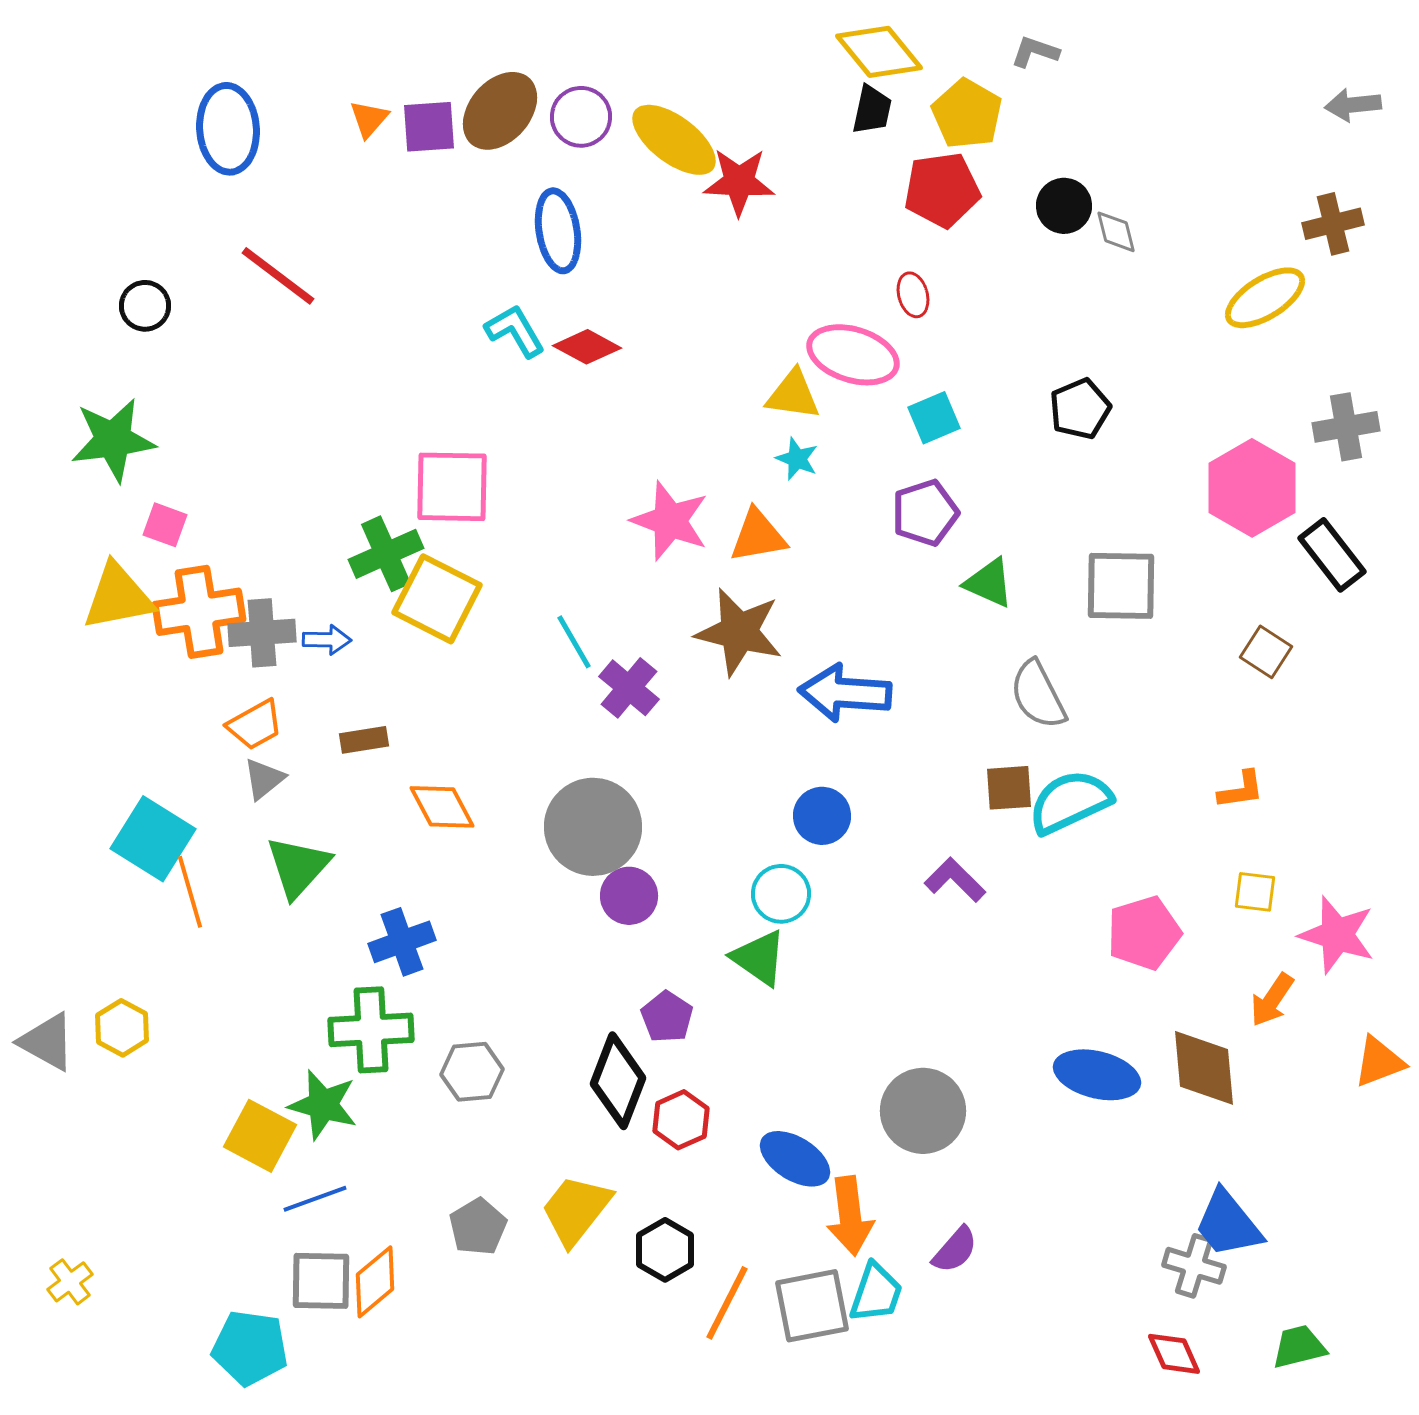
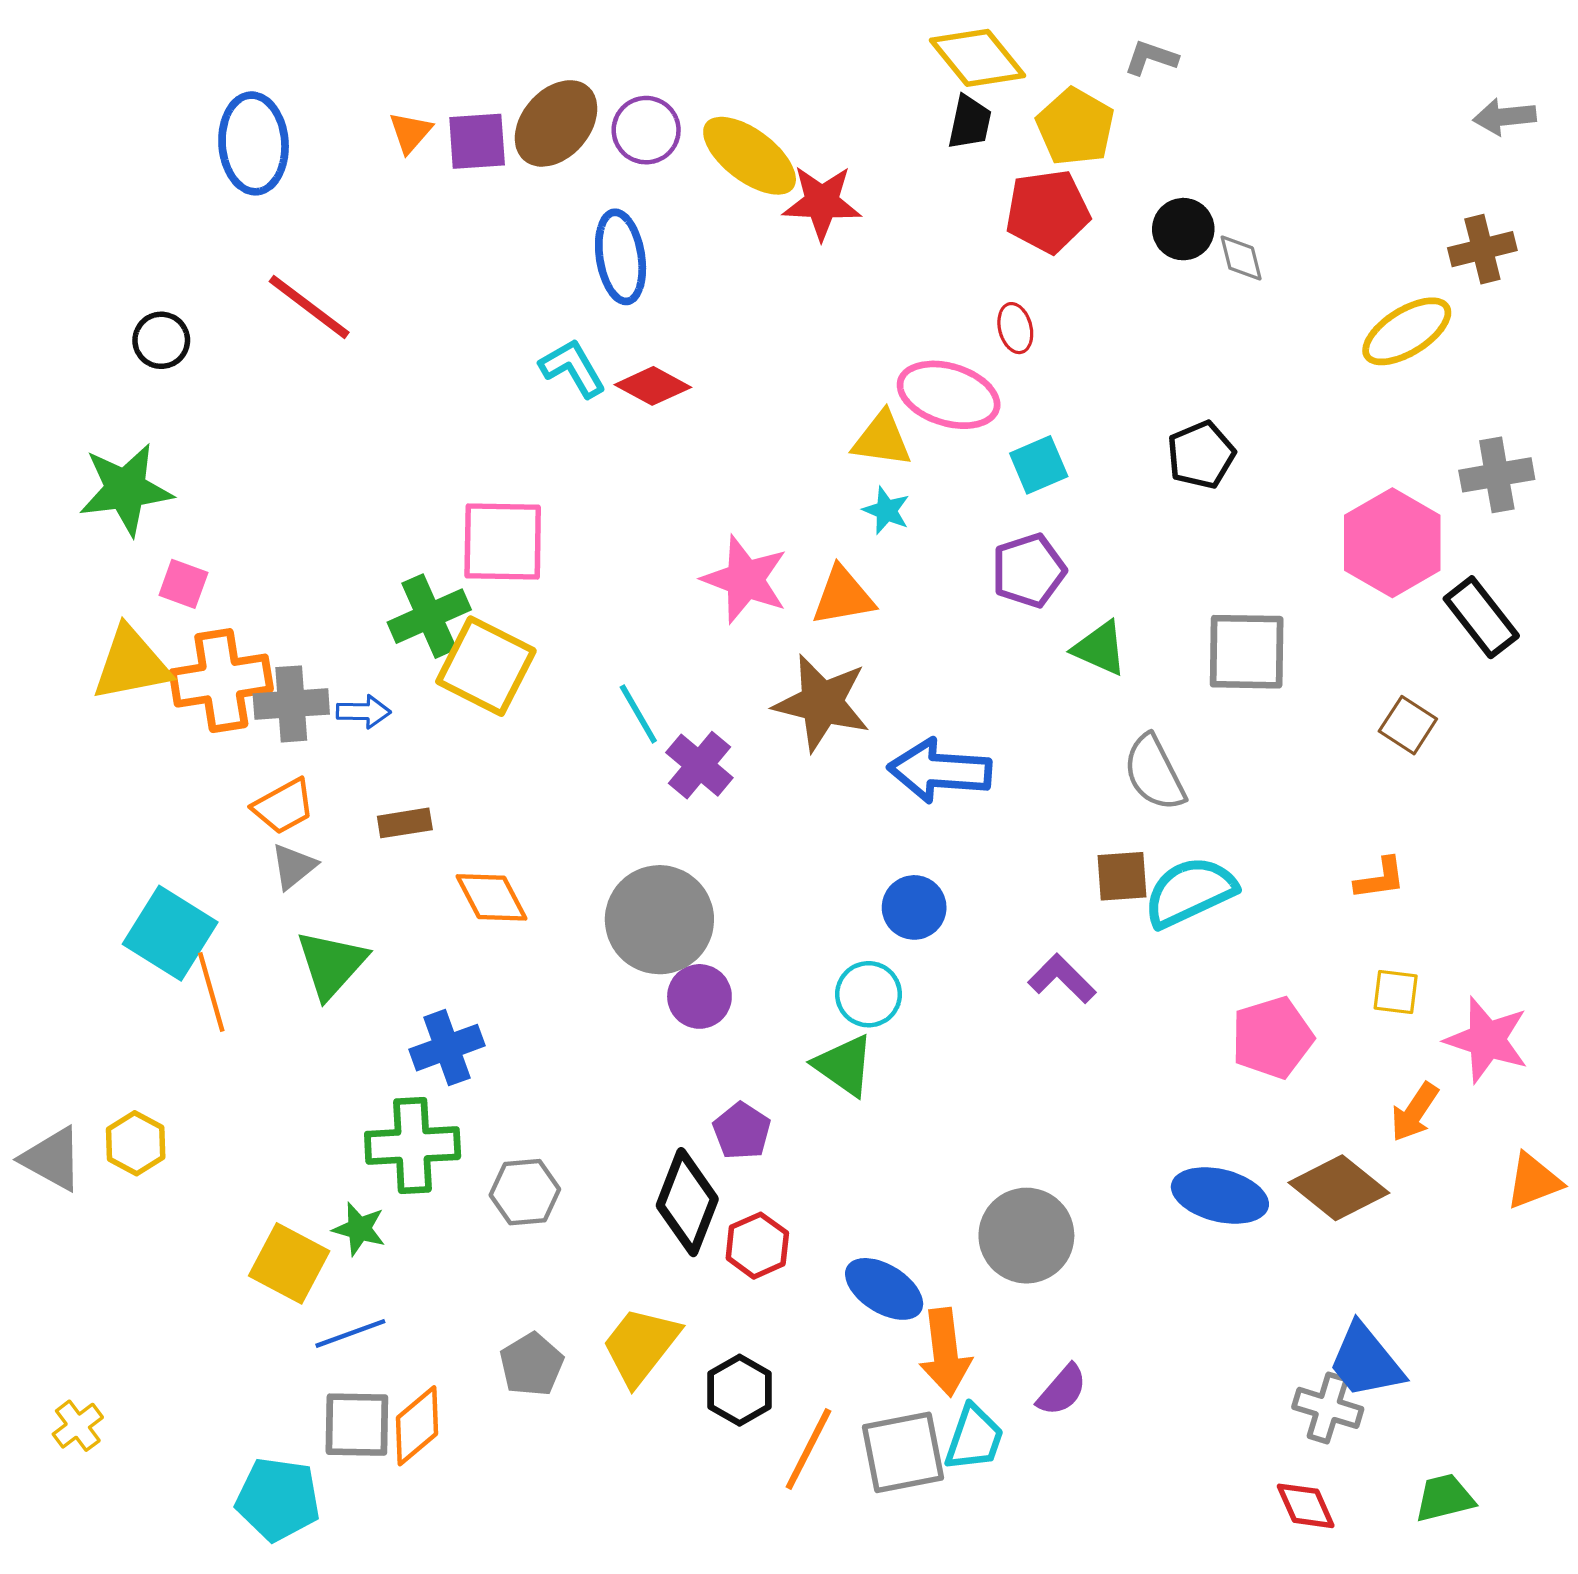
brown diamond: (1204, 1068) -> (1339, 1188), turned -46
green star: (323, 1105) -> (359, 1229), size x0.7

